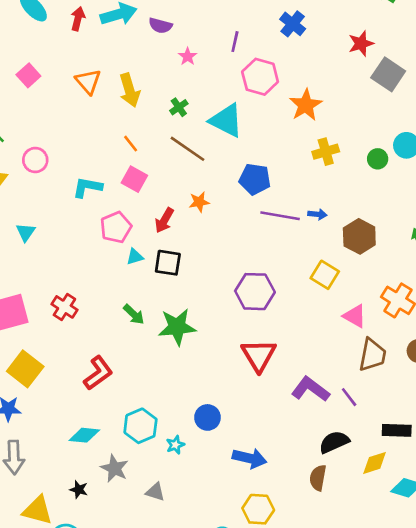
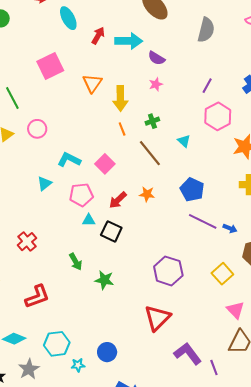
pink star: (188, 56) -> (156, 84), moved
pink square: (28, 75) -> (50, 66), size x1.5
cyan triangle: (226, 120) -> (184, 141), size x0.5
orange line: (131, 144) -> (122, 129), moved
cyan triangle: (26, 232) -> (44, 183), moved
green star: (177, 327) -> (104, 280), size x0.7

